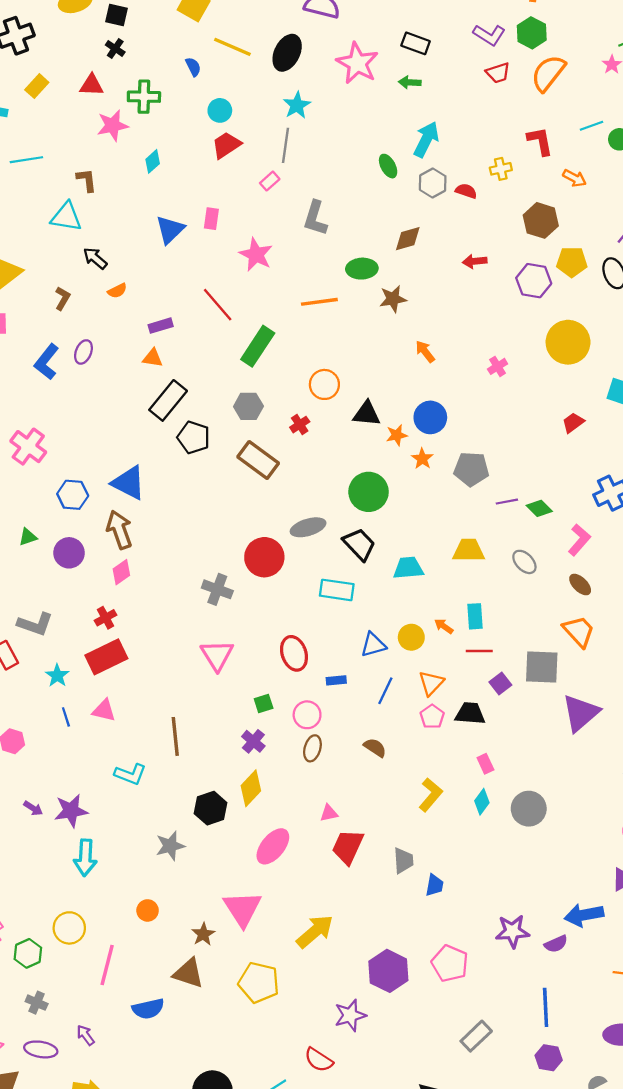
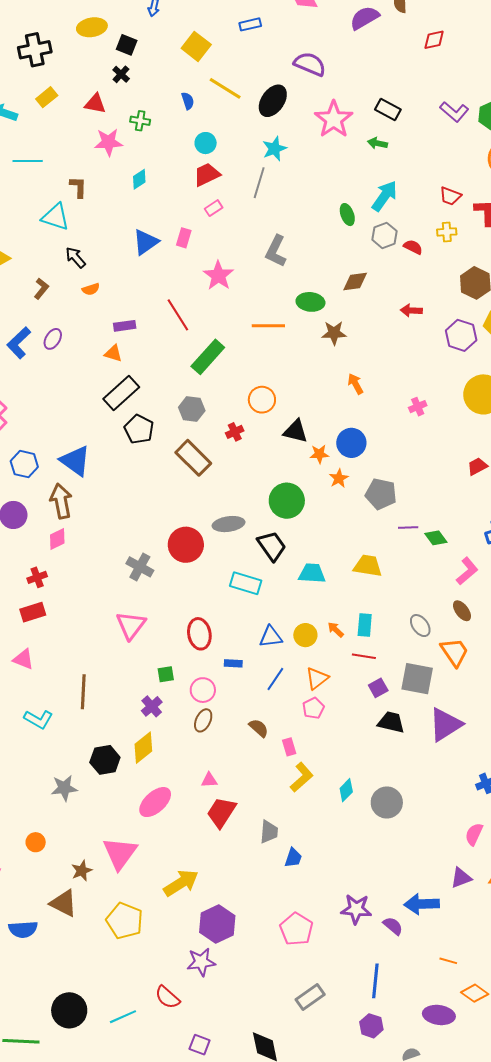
red trapezoid: (498, 73) -> (450, 196), moved, turned 30
green cross: (144, 97) -> (140, 121), size x0.7
pink rectangle: (270, 181) -> (214, 208), moved
gray ellipse: (524, 562) -> (420, 626), moved
red rectangle: (106, 657) -> (33, 612), size x0.7
black trapezoid: (470, 713) -> (391, 722), moved
pink rectangle: (485, 764) -> (289, 747), moved
purple semicircle: (556, 944) -> (393, 926), turned -125
purple hexagon: (388, 971) -> (217, 924), moved

